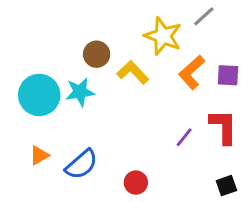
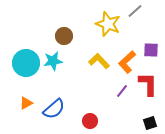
yellow L-shape: (133, 72) -> (99, 61), moved
orange L-shape: (192, 72) -> (127, 62), moved

